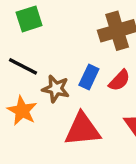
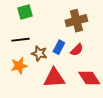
black line: (23, 66) -> (20, 40), turned -36
orange star: (22, 111) -> (19, 66), turned 30

